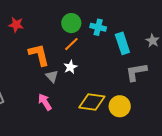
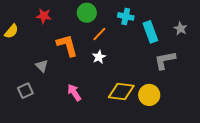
green circle: (71, 23) -> (87, 13), moved
gray triangle: (52, 76) -> (42, 66), moved

